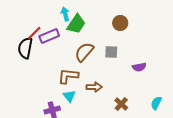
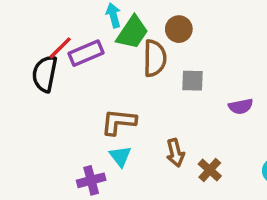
brown circle: (120, 23) -> (179, 29), moved
brown semicircle: (84, 52) -> (155, 58), moved, turned 140
brown arrow: (94, 87) -> (175, 153), moved, turned 77

